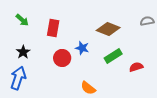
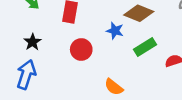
blue star: (82, 48) -> (115, 31), moved

